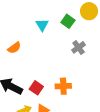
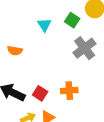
gray cross: (79, 47) -> (85, 48), size x1.5
orange semicircle: (14, 48) -> (15, 51), turned 48

